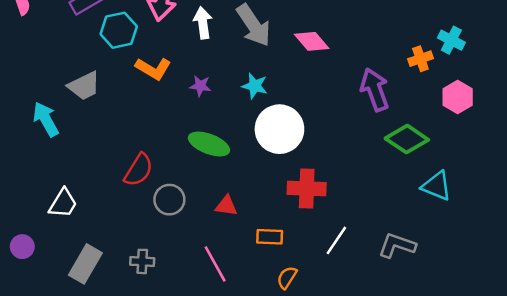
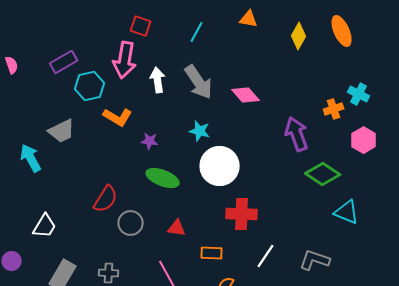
purple star: (200, 86) -> (150, 141), moved

